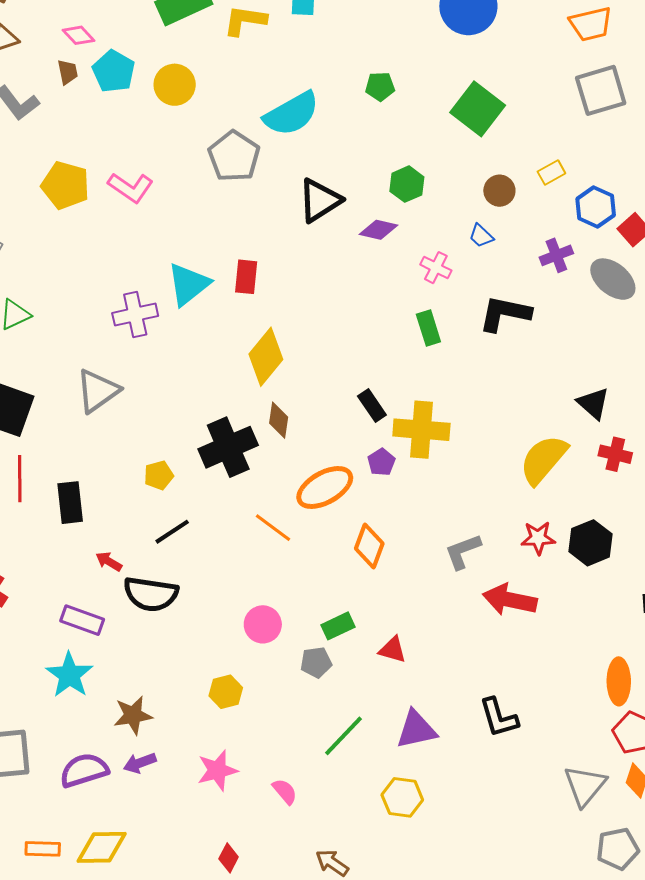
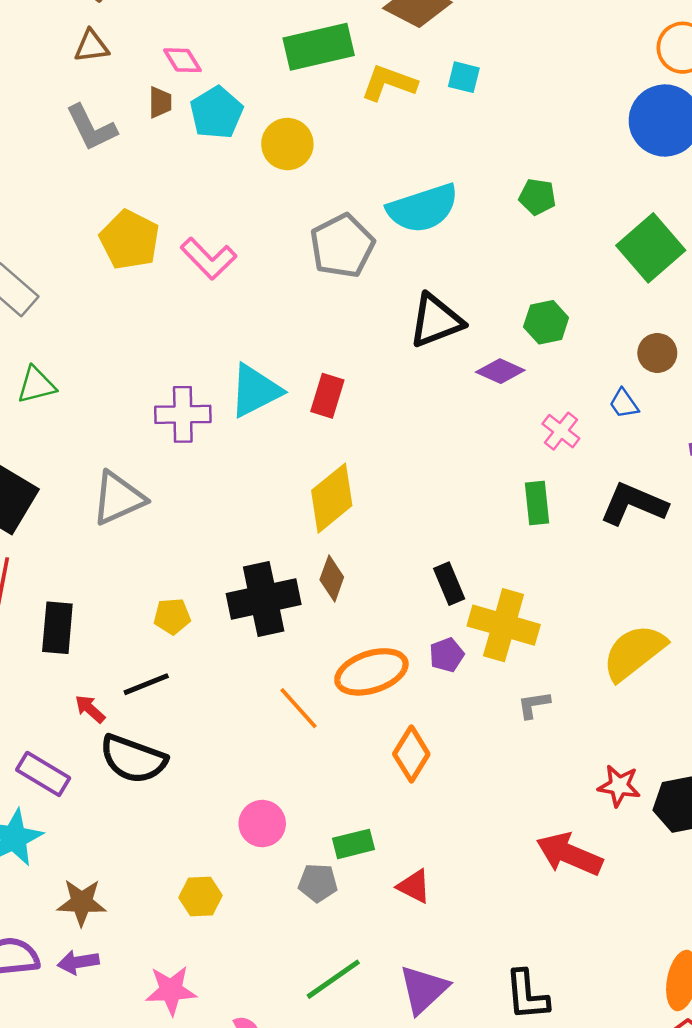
yellow semicircle: (543, 459) -> (634, 652), moved
black line: (172, 532) -> (146, 684), moved
gray L-shape: (463, 551) -> (534, 705), moved, size x0.7
purple triangle: (416, 729) -> (423, 989), turned -42

